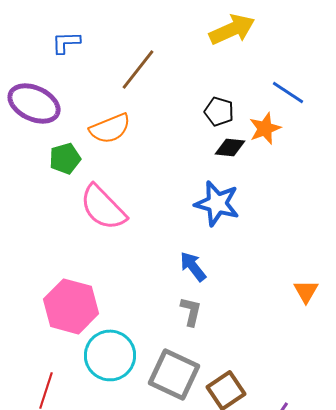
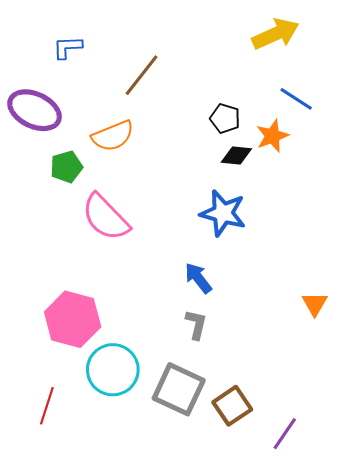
yellow arrow: (232, 29) -> (276, 34), moved

